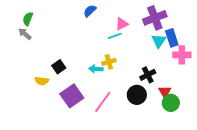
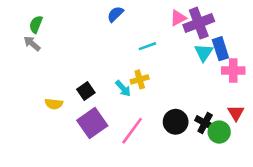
pink triangle: (122, 24) -> (178, 18), moved
black square: (59, 67) -> (86, 91), moved
cyan arrow: (96, 69) -> (123, 88), turned -136
black cross: (148, 75) -> (205, 123), moved, turned -35
red triangle: (165, 92) -> (236, 113), moved

